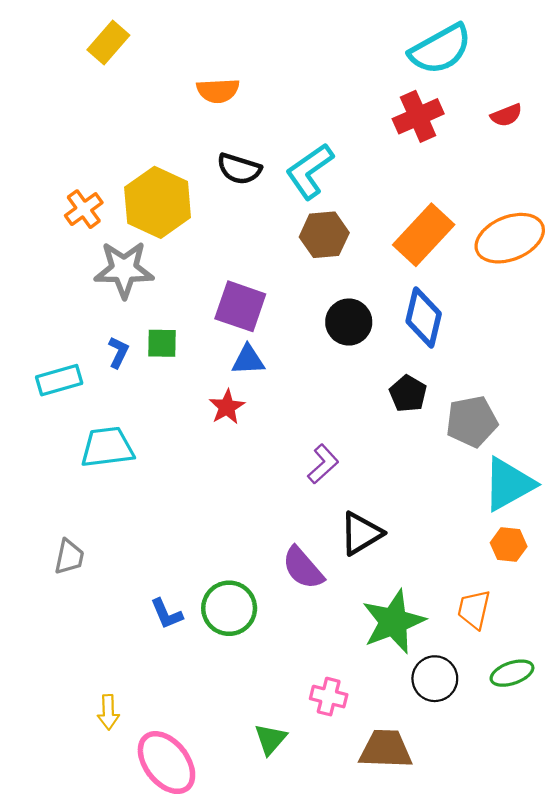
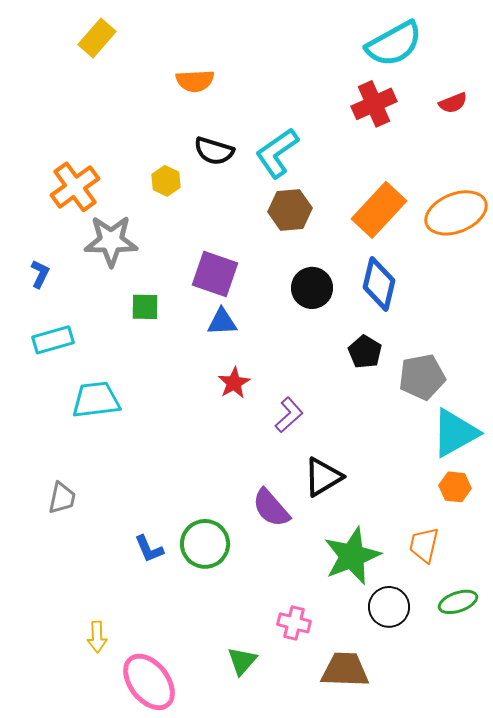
yellow hexagon: (158, 202) -> (166, 181), moved, size x0.5
orange cross: (84, 209) -> (75, 187), size x1.4
blue L-shape: (118, 352) -> (40, 274), moved
red star: (227, 407) -> (234, 383), moved

